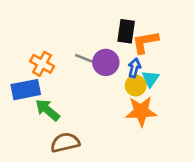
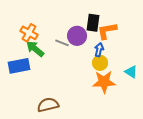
purple circle: (106, 62) -> (77, 36), moved
orange cross: (42, 64) -> (29, 33), moved
cyan triangle: (151, 79) -> (131, 72), moved, turned -32
green arrow: (47, 110) -> (35, 49), moved

